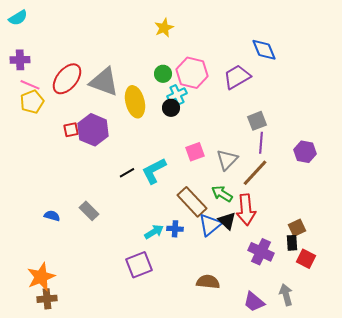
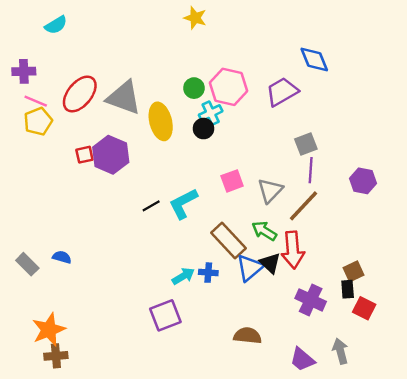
cyan semicircle: (18, 18) -> (56, 25), moved
yellow star: (164, 28) -> (195, 18), moved, turned -30
gray rectangle: (89, 211) -> (27, 264), moved

